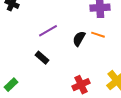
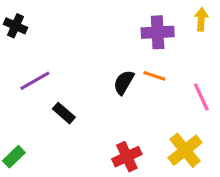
purple line: (48, 31) -> (35, 81), moved

